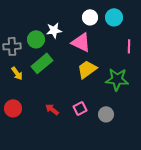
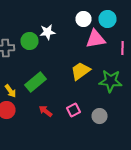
pink triangle: (81, 42) -> (96, 39), moved, turned -35
green rectangle: (42, 63) -> (36, 82), moved
yellow arrow: (17, 73) -> (10, 91), moved

